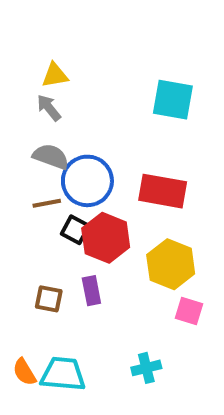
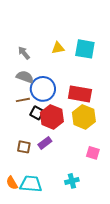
yellow triangle: (55, 75) -> (58, 48), moved
yellow hexagon: (171, 264) -> (84, 117), moved
purple rectangle: (91, 291) -> (45, 143), turned 64

